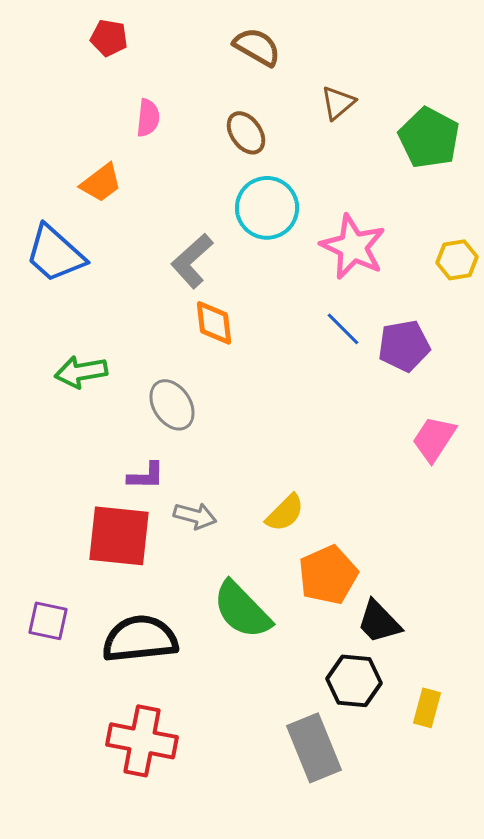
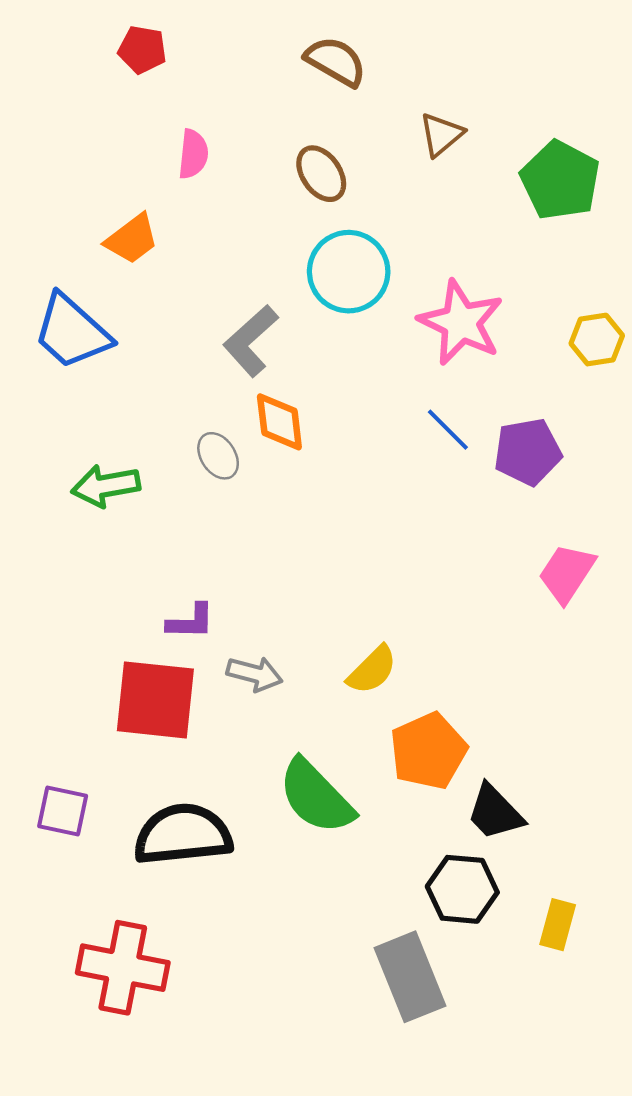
gray ellipse: (172, 405) -> (218, 456), moved, size x0.7
red cross: (142, 741) -> (123, 968), moved

